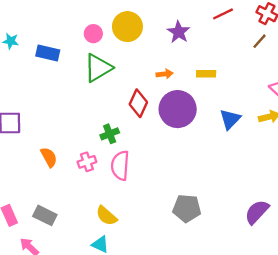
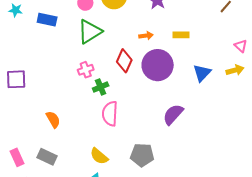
orange semicircle: (49, 157) -> (53, 119), moved
pink cross: (87, 162) -> (86, 70), moved
gray pentagon: (187, 208) -> (142, 155), moved
purple semicircle: (257, 212) -> (173, 114), moved

